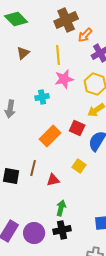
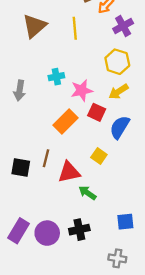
brown triangle: (23, 53) -> (35, 26), size x1.6
pink star: (64, 79) -> (82, 90), moved
red triangle: (53, 180) -> (69, 172), size x1.5
green arrow: (61, 208) -> (87, 193), moved, turned -70

